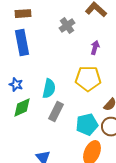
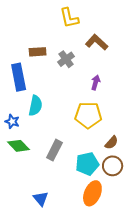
brown rectangle: (23, 14) -> (38, 52), moved
cyan semicircle: (49, 89) -> (35, 106), moved
green diamond: (22, 108) -> (19, 146), turned 70

